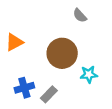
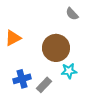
cyan star: (89, 74) -> (69, 71), moved

